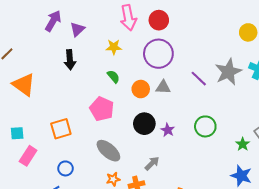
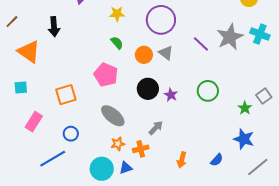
black arrow: (70, 60) -> (54, 27), moved
gray triangle: (163, 87) -> (166, 53), turned 35
cyan square: (17, 133) -> (21, 88), moved

